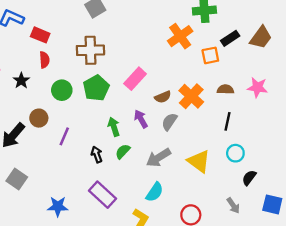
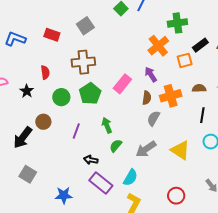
red rectangle: (40, 35) -> (52, 35), moved
orange cross: (191, 96) -> (171, 96), turned 35
brown semicircle: (163, 97) -> (147, 98), turned -56
purple arrow: (141, 119) -> (151, 74), moved
purple line: (64, 136) -> (76, 131), moved
black arrow: (97, 154) -> (91, 160), moved, turned -56
cyan semicircle: (155, 192) -> (130, 178), moved

